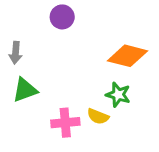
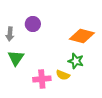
purple circle: (62, 17) -> (33, 24), moved
green triangle: (25, 90) -> (16, 58), turned -36

